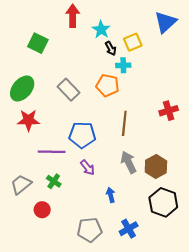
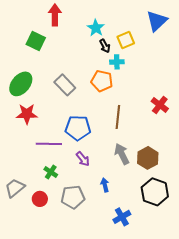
red arrow: (73, 16) -> (55, 15), moved
red cross: (169, 111) -> (160, 105), turned -36
gray trapezoid: (21, 184) -> (15, 188), moved
gray pentagon: (90, 230) -> (73, 197), moved

